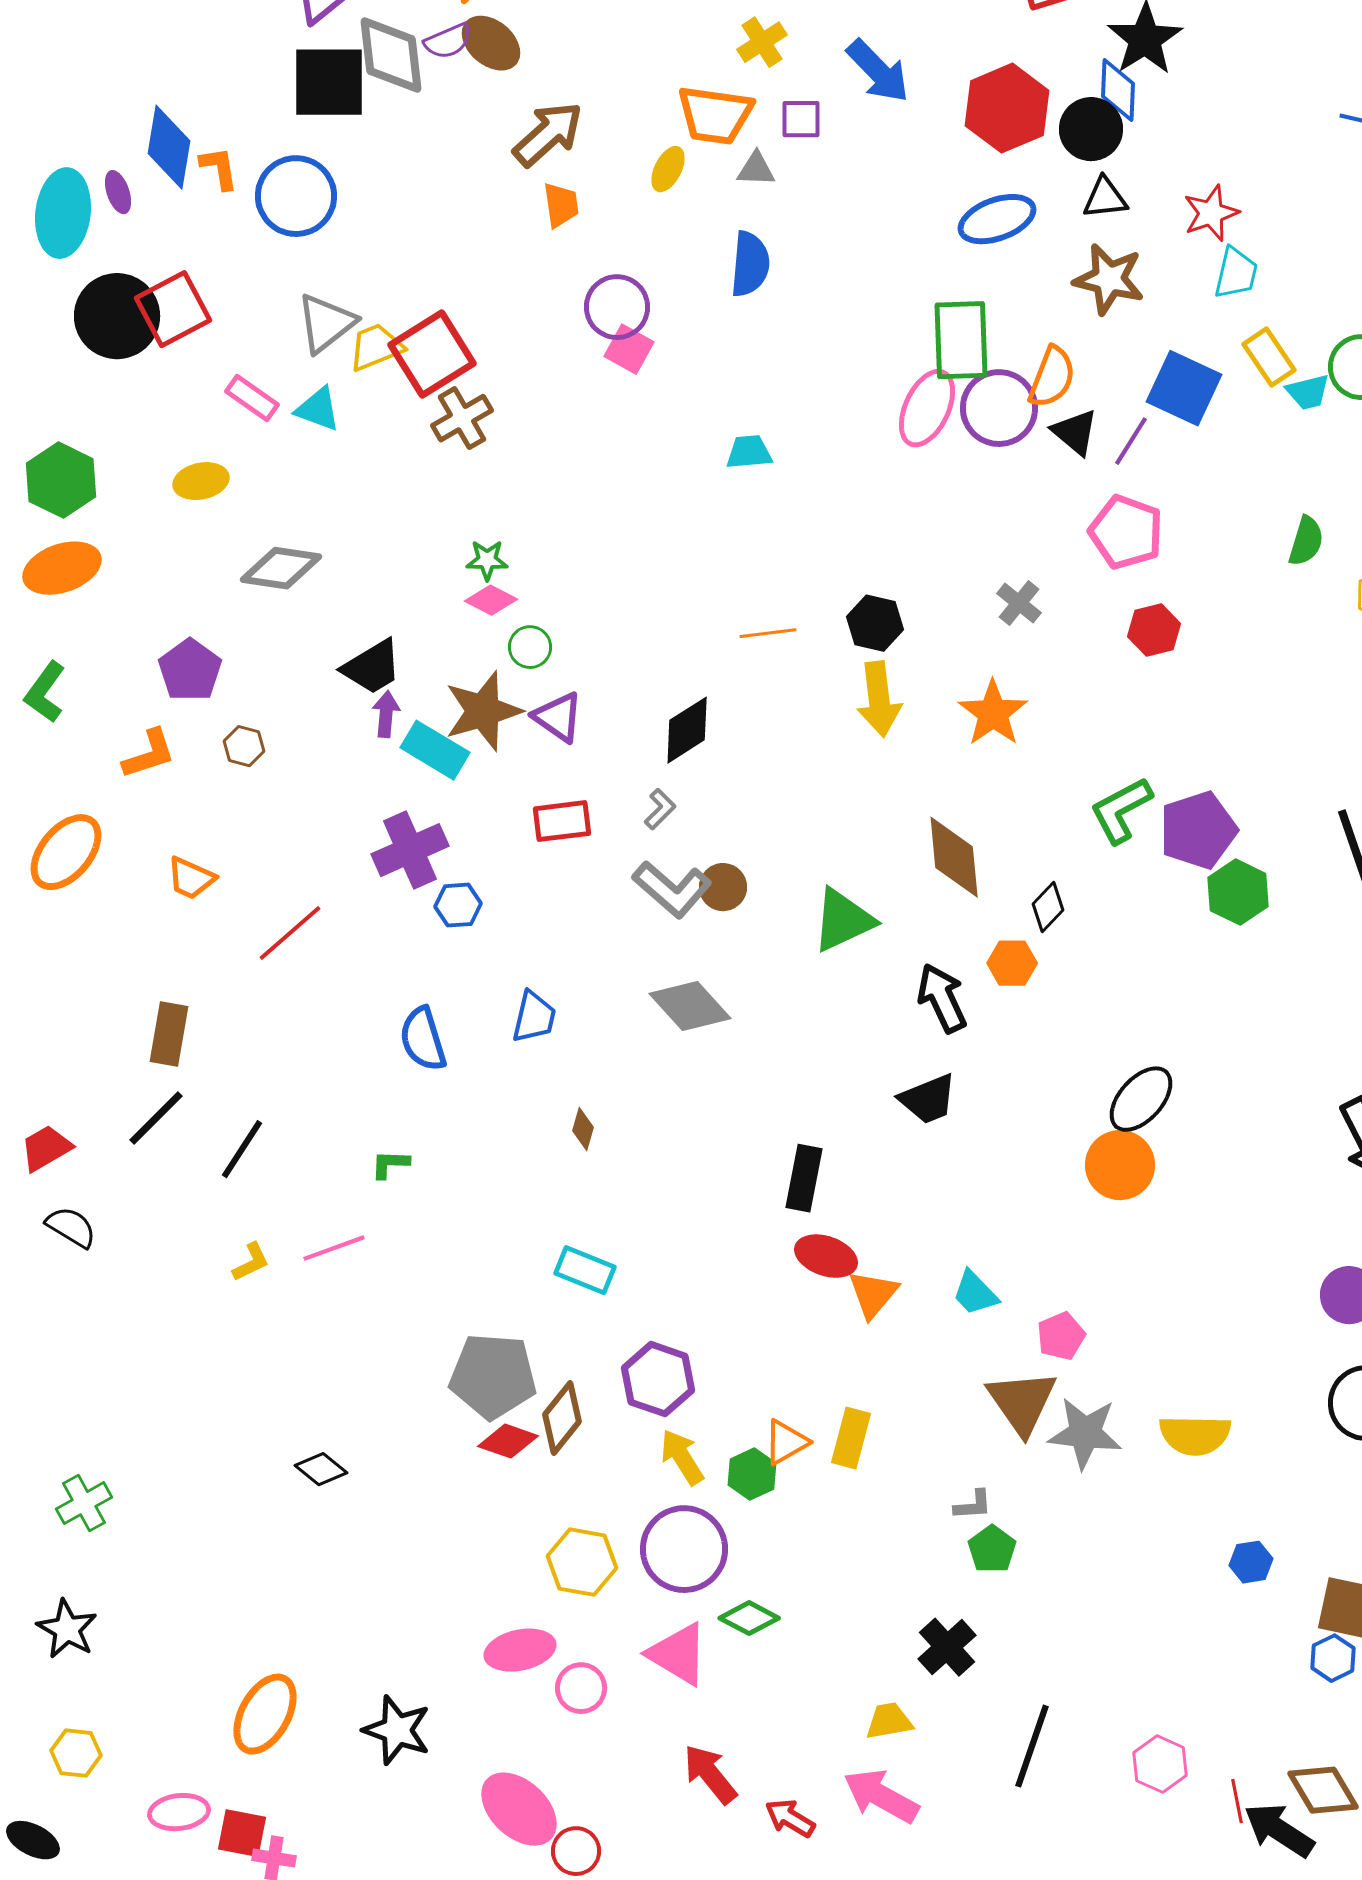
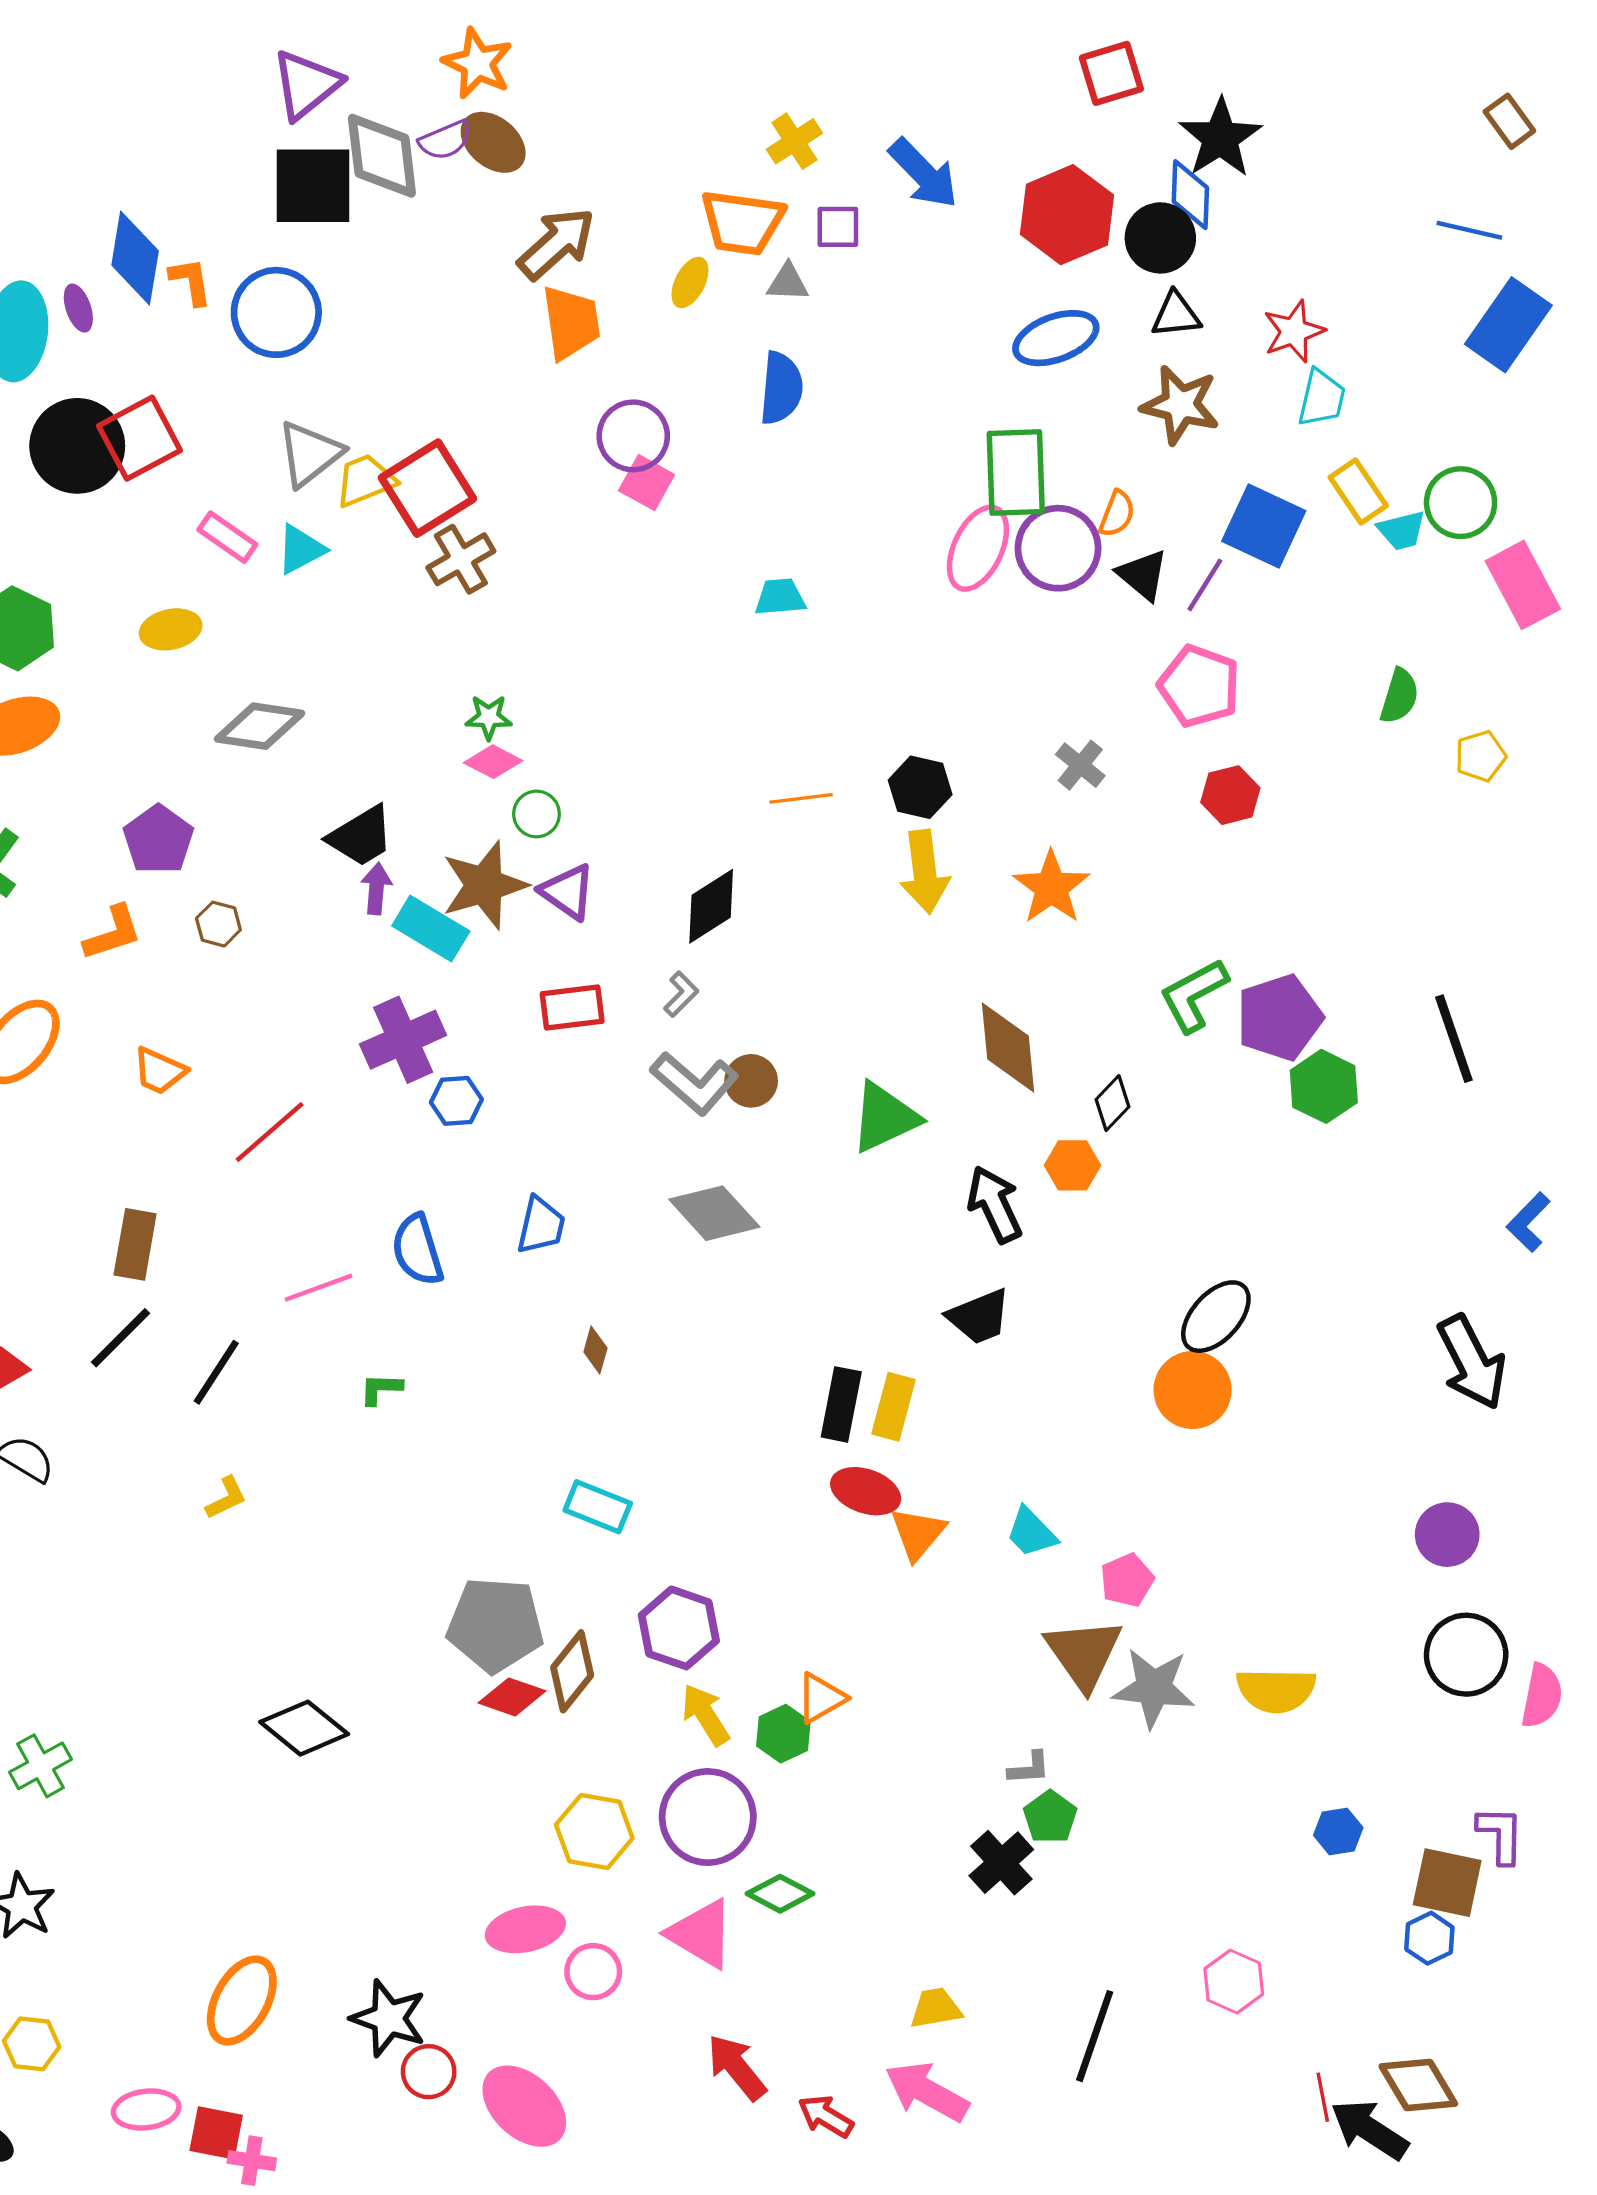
orange trapezoid: (561, 205) -> (571, 322), size x1.5
orange semicircle: (1052, 377) -> (1117, 514), size x0.7
cyan triangle: (318, 409) -> (301, 549), turned -48
pink line: (334, 1248) -> (319, 1288), moved
yellow rectangle: (851, 1438) -> (893, 1407), moved
black diamond: (321, 1469) -> (304, 1728), size x1.5
black cross: (947, 1647) -> (1001, 1863), moved
pink hexagon: (1160, 1764) -> (1234, 1982), moved
red circle: (576, 1851) -> (429, 2072), moved

